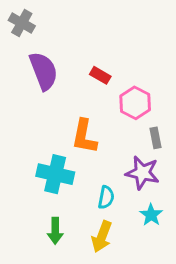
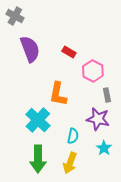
cyan cross: (55, 174) -> (38, 120), turned 30
green arrow: (55, 231) -> (38, 159), size x1.5

